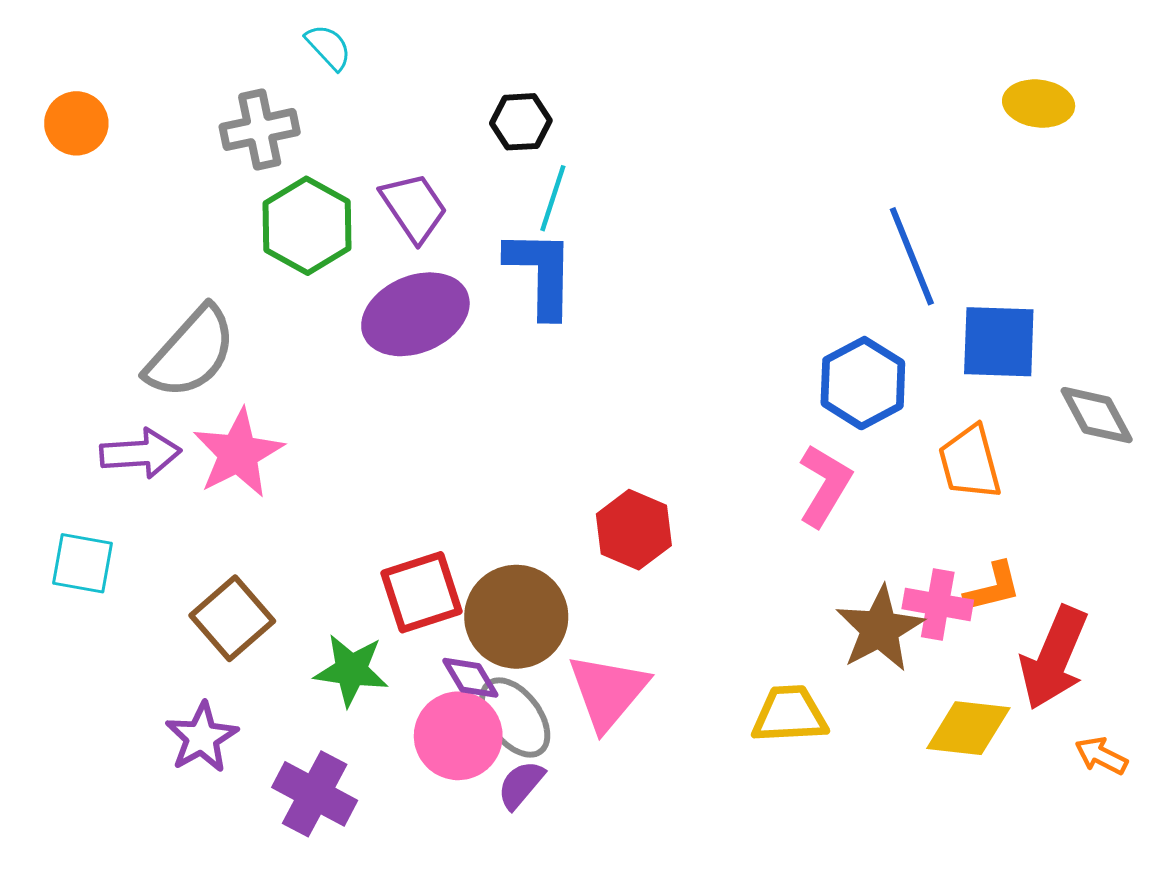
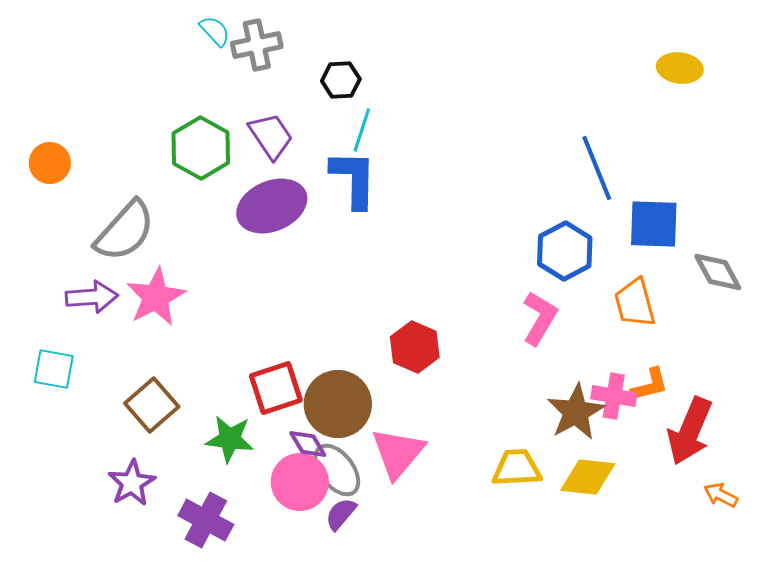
orange circle: (76, 123) -> (50, 163), moved
gray cross: (260, 129) -> (257, 45), moved
yellow diamond: (968, 728) -> (588, 477), moved

